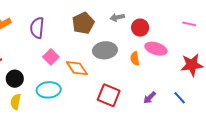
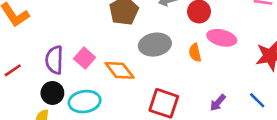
purple semicircle: (37, 28) -> (54, 60), moved
black circle: (15, 79) -> (52, 93), moved

